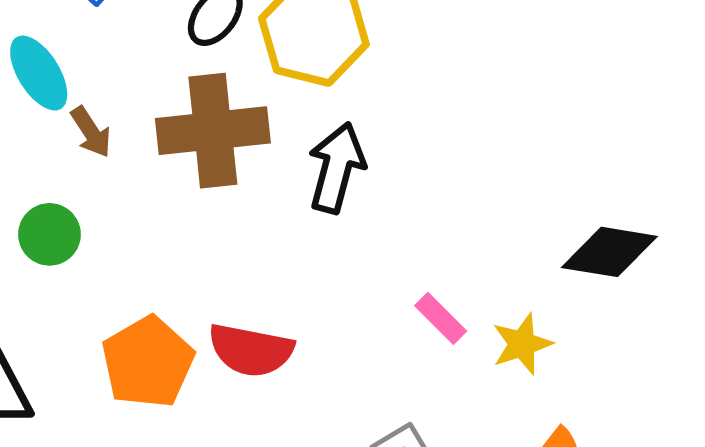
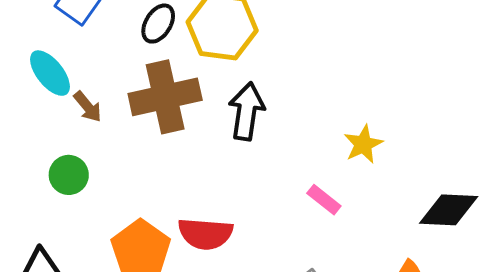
black diamond: (609, 252) -> (449, 210), moved
yellow star: (522, 344) -> (363, 144), moved

